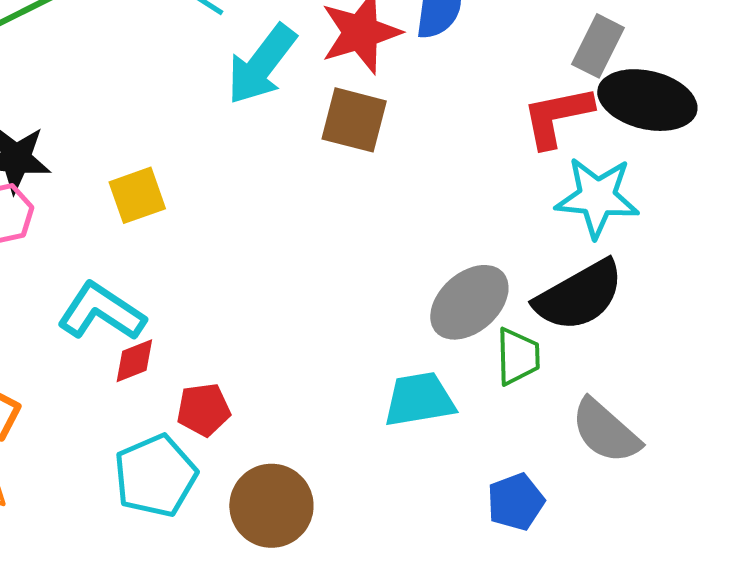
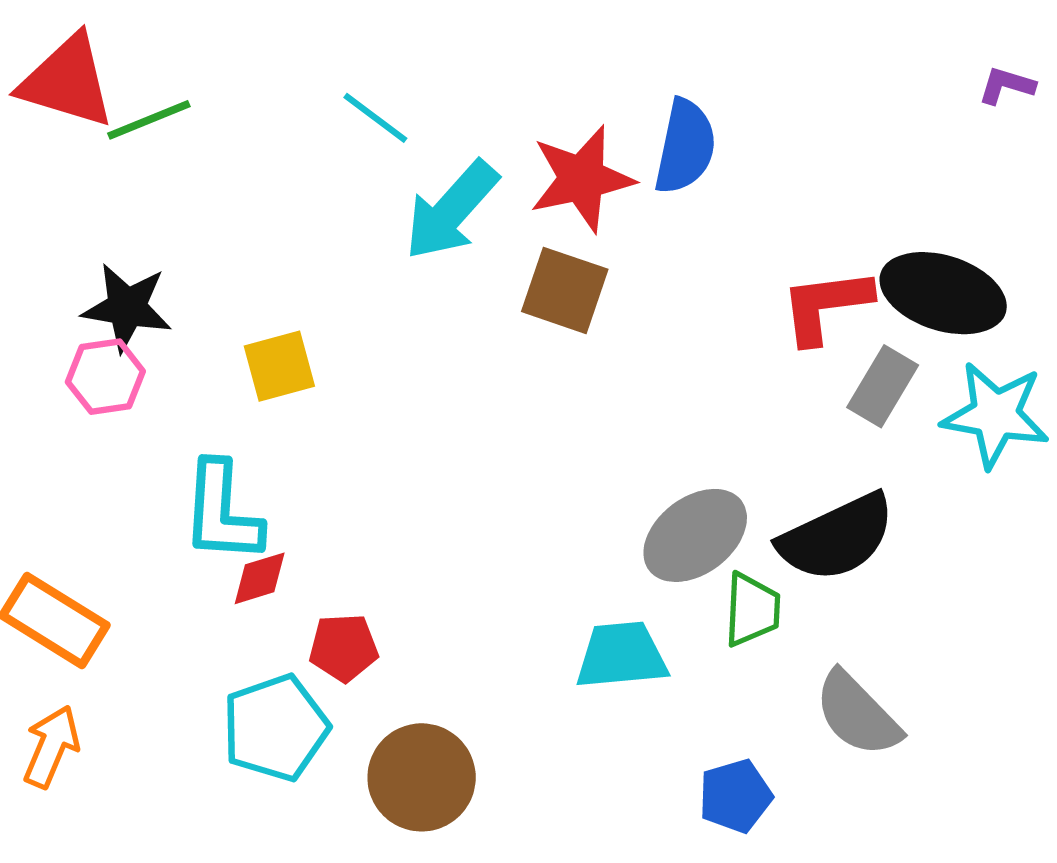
gray rectangle: (598, 46) -> (883, 386), moved
cyan star: (597, 197) -> (995, 415), moved
cyan L-shape: (101, 312) -> (222, 512), turned -124

